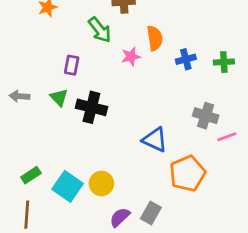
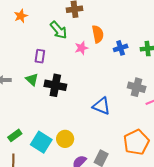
orange pentagon: (187, 173) -> (136, 142), moved

